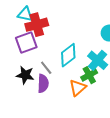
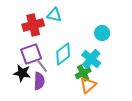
cyan triangle: (25, 14) -> (54, 15), moved
purple square: (26, 43) -> (31, 54), moved
orange triangle: (78, 88) -> (88, 85), moved

